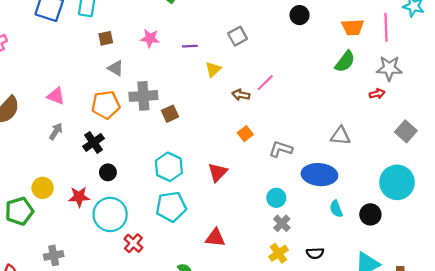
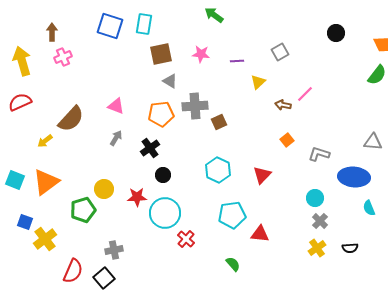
brown square: (106, 38) -> (161, 54), size x1.6
cyan pentagon: (171, 207) -> (232, 215), moved

